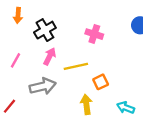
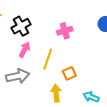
pink cross: (94, 34) -> (65, 31), turned -35
yellow line: (76, 66) -> (48, 59), turned -60

